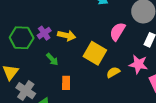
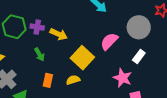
purple cross: (44, 33) -> (37, 27), turned 32
yellow semicircle: (113, 72) -> (73, 80), moved

